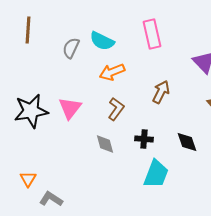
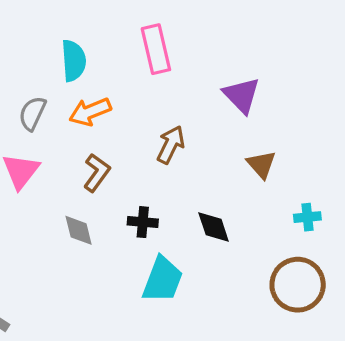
cyan semicircle: (102, 41) -> (74, 61), turned -120
gray semicircle: (71, 48) -> (32, 113), moved

